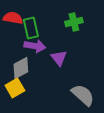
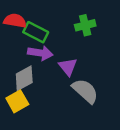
green rectangle: (31, 28) -> (36, 32), turned -50
gray semicircle: (83, 95) -> (85, 91), moved

